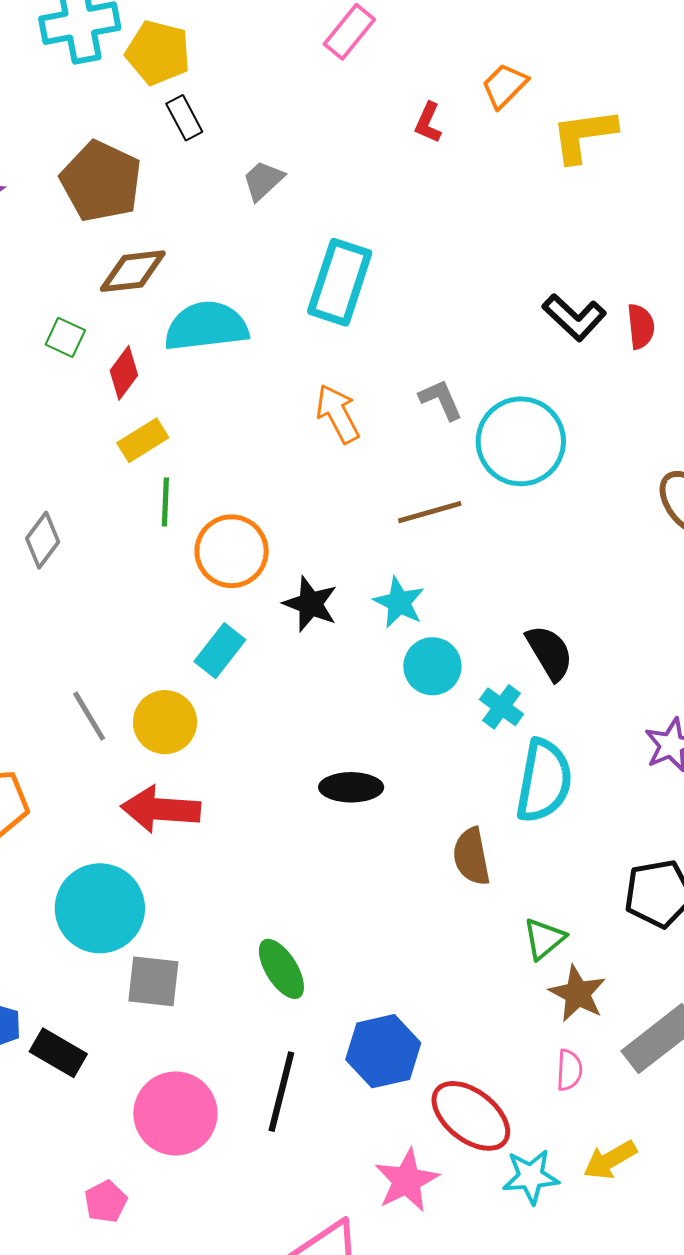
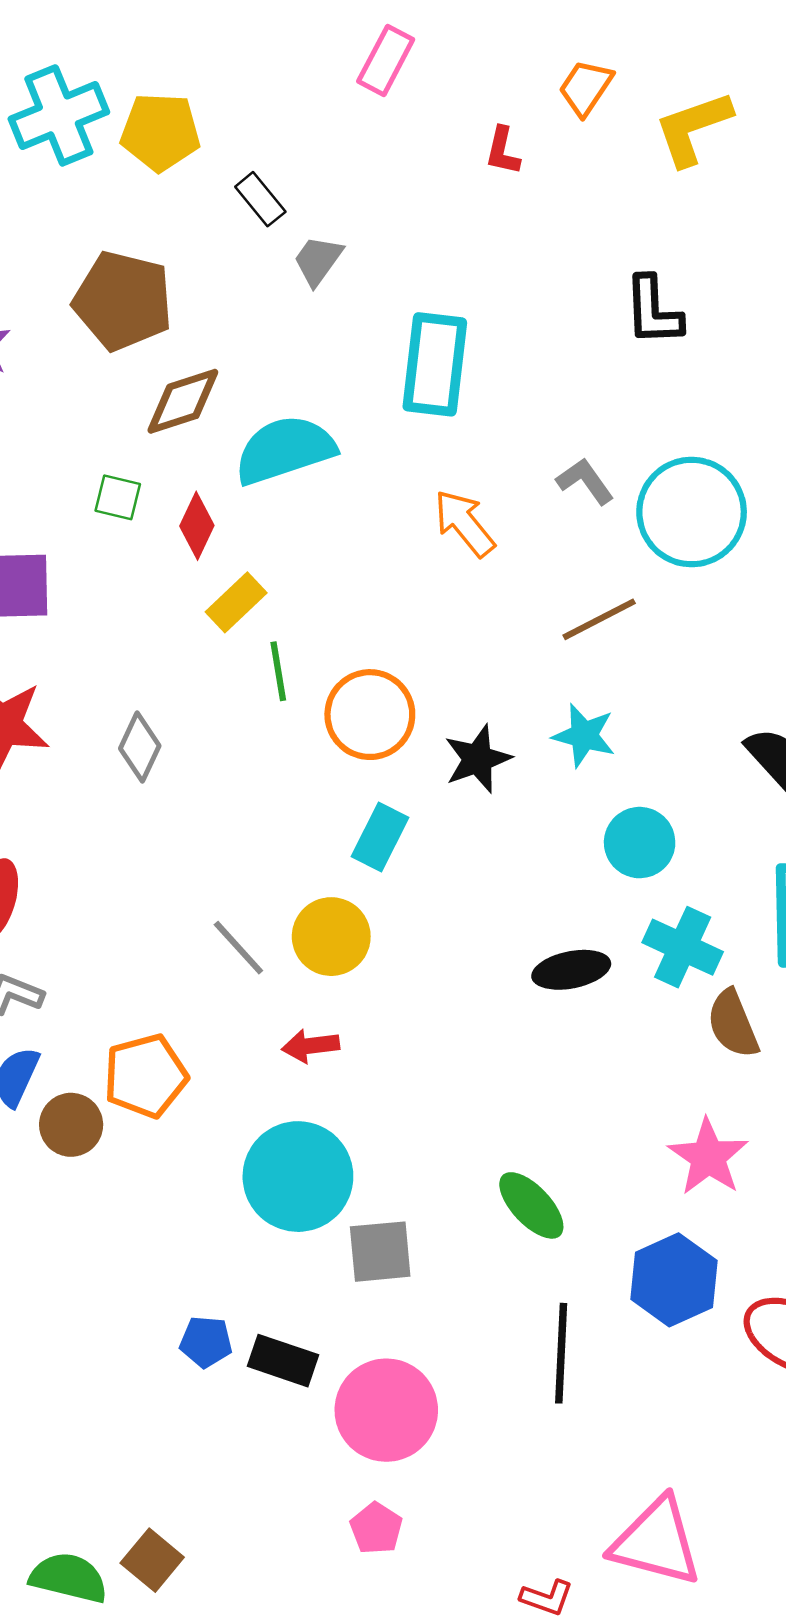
black rectangle: (184, 118) -> (260, 199), moved
black L-shape: (574, 317) -> (653, 311), moved, turned 56
black star: (310, 604) -> (478, 759), turned -30
cyan circle: (432, 666) -> (640, 843), moved
cyan cross: (502, 707) -> (683, 947), moved, size x1.4
red arrow: (161, 809) -> (311, 1046), moved, size x0.6
pink circle: (175, 1113) -> (386, 1410), moved
pink star: (407, 1180) -> (708, 1157), moved

